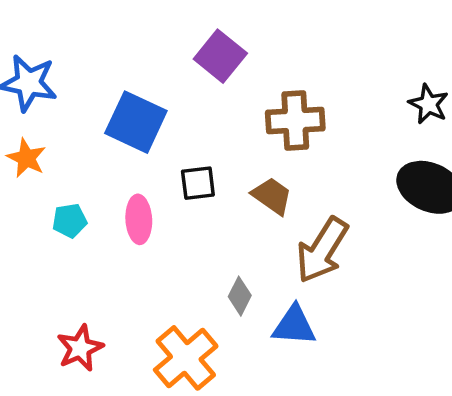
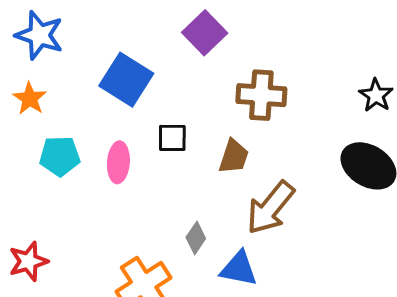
brown trapezoid: (272, 196) -> (234, 157), turned 66
cyan pentagon: (70, 221) -> (60, 156), size x1.4
red star: (80, 348) -> (28, 261), moved

